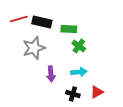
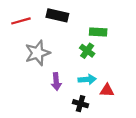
black rectangle: (42, 22) -> (57, 15), moved
green rectangle: (69, 29) -> (98, 32), moved
red triangle: (97, 92) -> (107, 90), moved, turned 32

